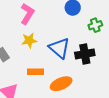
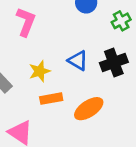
yellow star: (29, 40) -> (40, 71), moved
blue triangle: (59, 48) -> (78, 61), size x0.7

